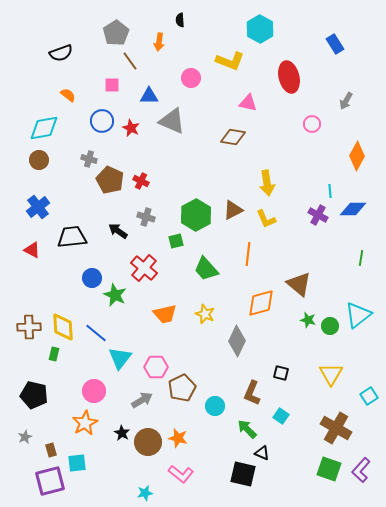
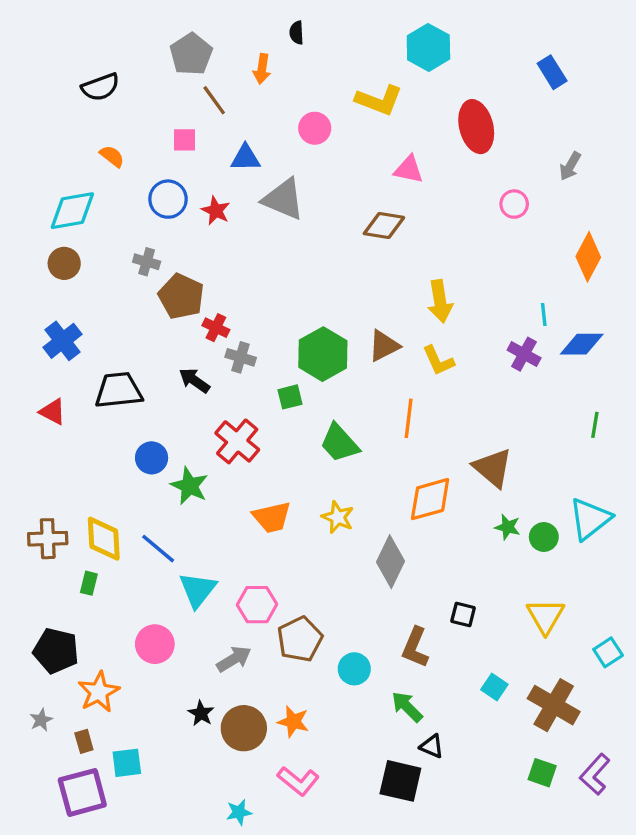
red cross: (141, 181) -> (216, 328), moved
cyan square: (281, 416) -> (494, 687), moved
orange star: (85, 423) -> (99, 692), moved
green square: (329, 469) -> (542, 773), size x0.7

